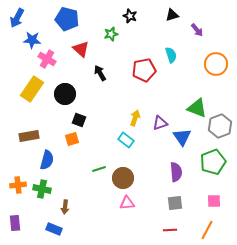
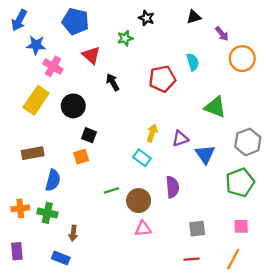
orange circle: (216, 64) -> (242, 59), moved
green triangle: (197, 108) -> (215, 107), moved
purple semicircle: (176, 172) -> (172, 187), moved

